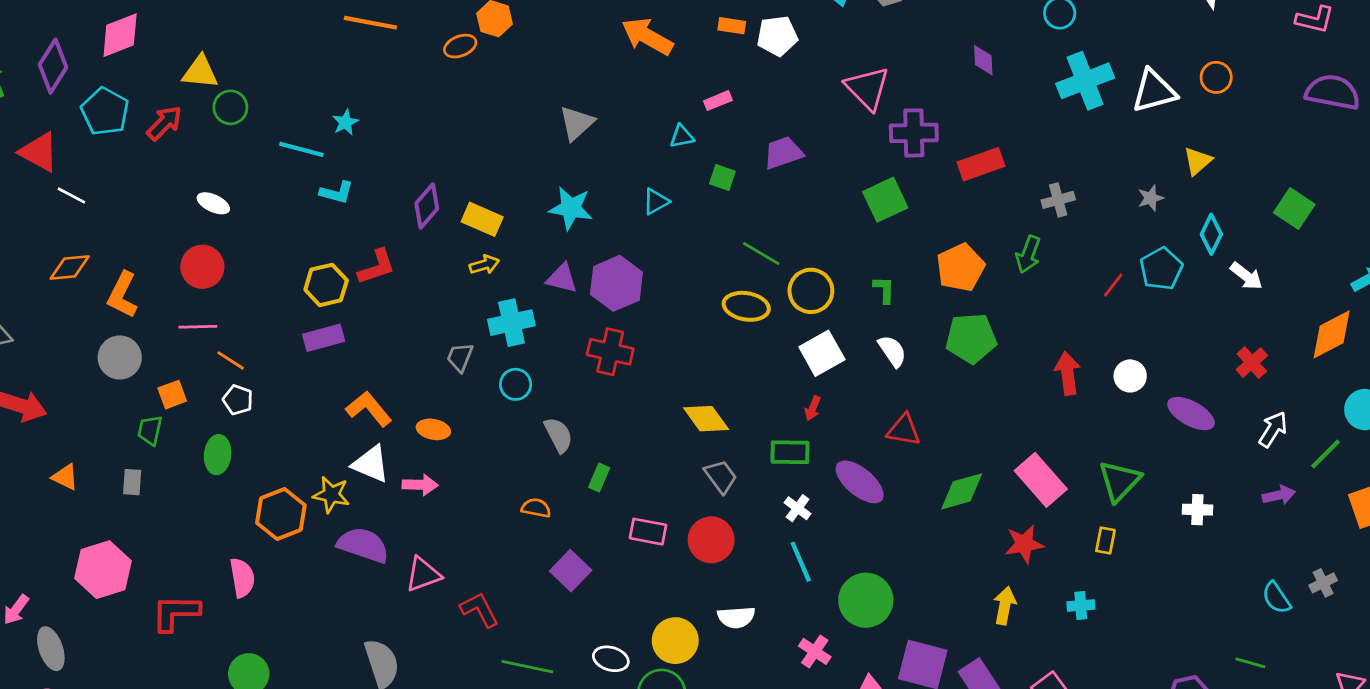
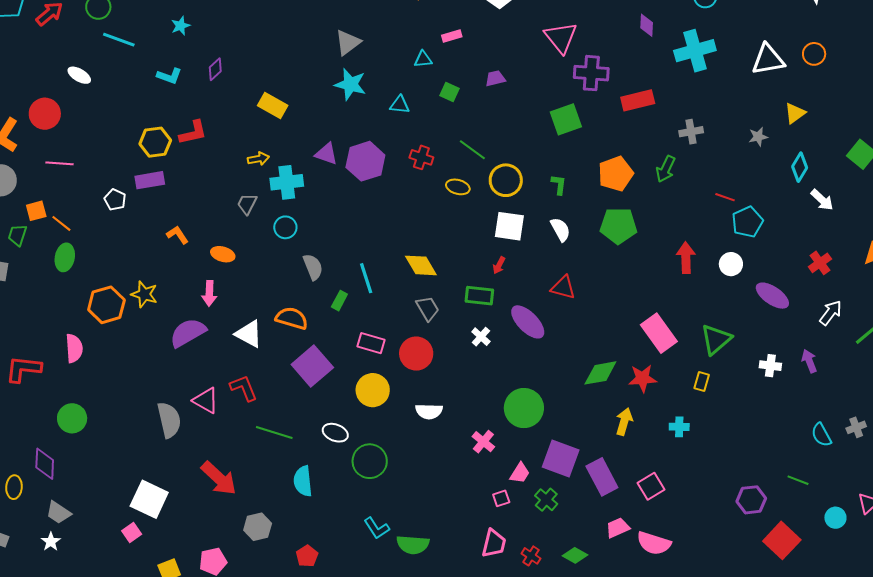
cyan cross: (1085, 81) -> (695, 51), moved
cyan line: (301, 149) -> (119, 40), moved
purple trapezoid: (783, 153) -> (495, 78), size x0.7
cyan triangle: (656, 201) -> (400, 105), turned 30
purple diamond: (427, 206) -> (215, 69), moved, size x0.7
cyan star: (571, 208) -> (350, 84), moved
yellow arrow: (484, 265) -> (258, 159), moved
red circle: (202, 267) -> (45, 114), moved
cyan pentagon: (1161, 269) -> (747, 222), moved
red line: (1113, 285) -> (725, 197), turned 66
yellow ellipse: (746, 306) -> (458, 187), size x0.7
red cross: (610, 352) -> (421, 157), moved, size x0.7
white square: (822, 353) -> (509, 226), turned 32
orange line: (231, 360) -> (61, 223), moved
white pentagon: (238, 400) -> (115, 200), moved
orange L-shape: (369, 409) -> (177, 235), size x0.7
white triangle: (371, 464) -> (249, 334), moved
pink arrow: (420, 485) -> (209, 293), turned 85
green diamond: (962, 491) -> (600, 373), moved
purple arrow: (1279, 495) -> (809, 361), moved, turned -105
orange semicircle: (536, 508) -> (292, 318), size x1.5
purple semicircle: (363, 545) -> (188, 333), moved, turned -54
cyan line: (801, 562) -> (366, 278), moved
purple square: (571, 571) -> (312, 366), size x1.4
pink triangle: (423, 574) -> (206, 400), moved, turned 44
yellow circle: (675, 641) -> (373, 390), moved

